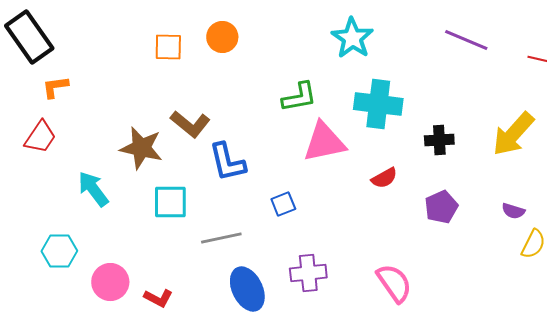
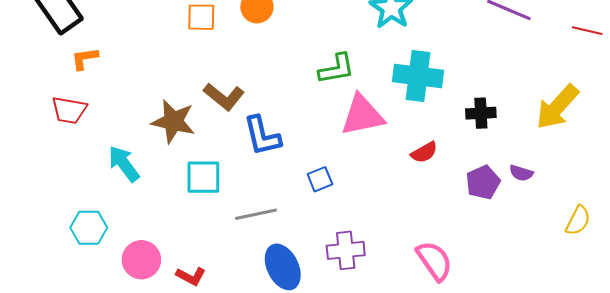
red trapezoid: (40, 137) -> (69, 110), turned 66
purple semicircle: (513, 211) -> (521, 173), moved

